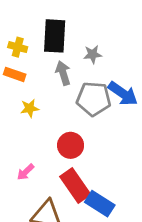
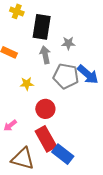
yellow cross: (18, 47) -> (17, 11), moved
yellow star: (30, 108) -> (27, 84), moved

